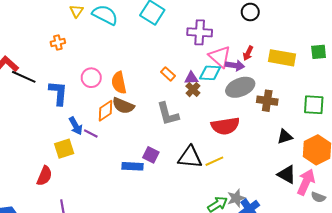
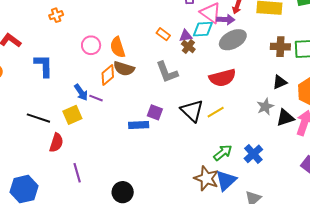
black line: (24, 77) -> (38, 118), moved
blue L-shape: (58, 93) -> (44, 66), moved
brown cross: (267, 101) -> (280, 47), moved
black triangle: (190, 157) -> (192, 111), turned 45
black triangle: (287, 175) -> (285, 118), turned -42
gray star: (236, 198) -> (265, 107), moved

